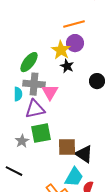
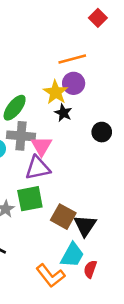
purple triangle: (35, 109) -> (38, 168), moved
brown square: (67, 147) -> (63, 217), turned 30
black triangle: (84, 154) -> (85, 226), turned 30

